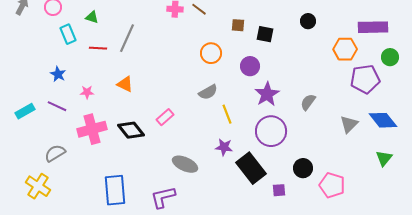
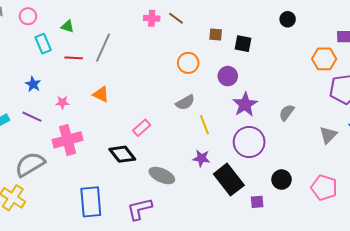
black circle: (308, 21) -> (288, 19), moved
black diamond: (131, 130) -> (122, 154), moved
gray semicircle: (55, 153) -> (30, 164), size x1.4
pink pentagon: (332, 185) -> (324, 188), moved

